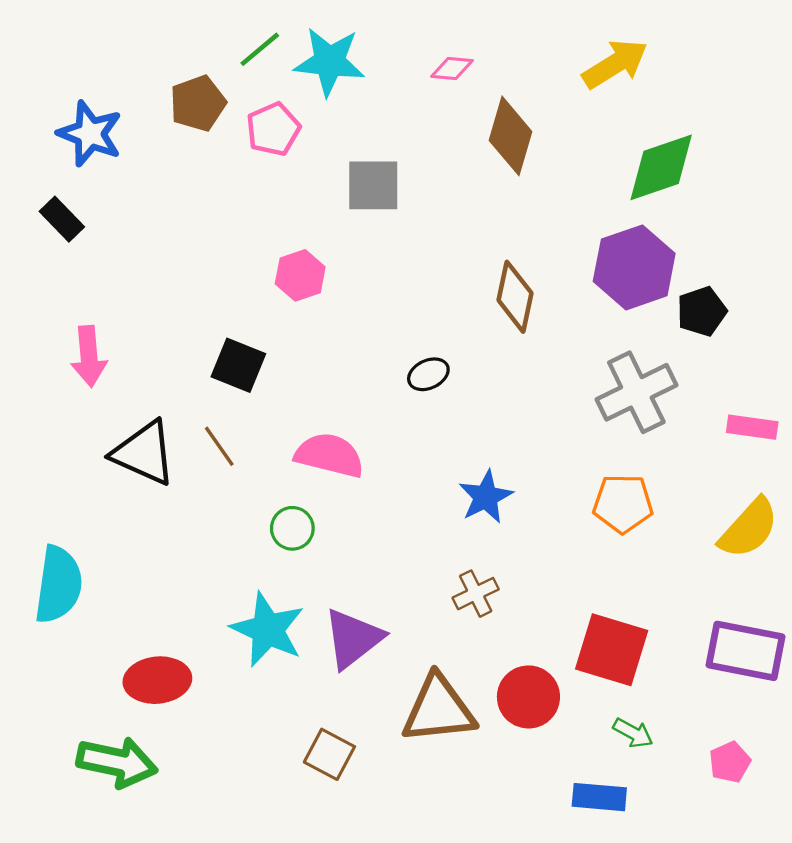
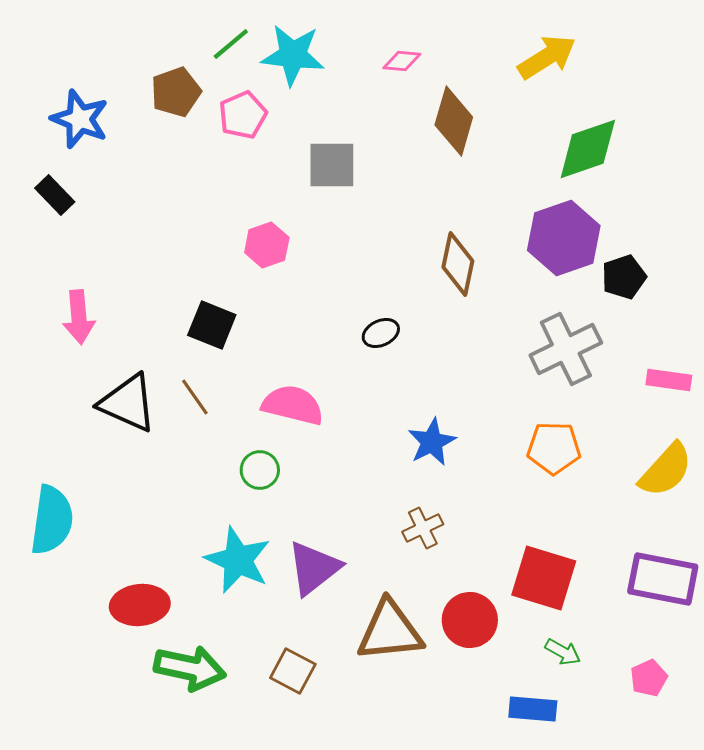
green arrow: (117, 762) -> (190, 668), moved

